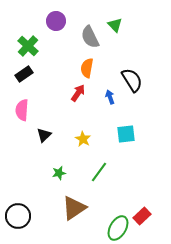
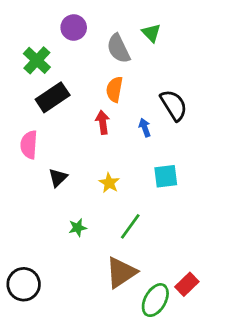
black rectangle: (24, 74) -> (53, 97), moved, size x1.4
red arrow: (78, 93) -> (103, 122), turned -42
brown triangle: (74, 208) -> (121, 272), moved

